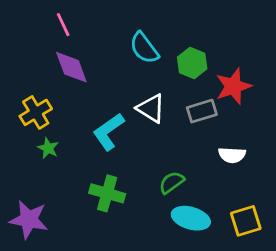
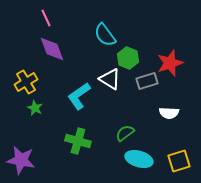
green hexagon: (192, 63) -> (128, 58), moved

